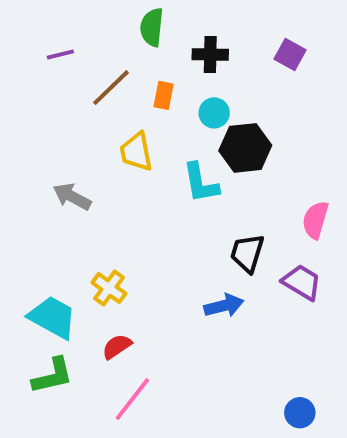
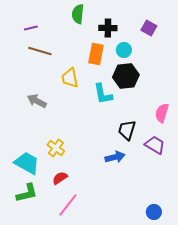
brown line: (111, 88) -> (40, 51), moved, turned 60
orange rectangle: (164, 95) -> (96, 54), moved, size x1.5
cyan circle: (214, 113) -> (124, 50), moved

